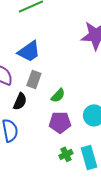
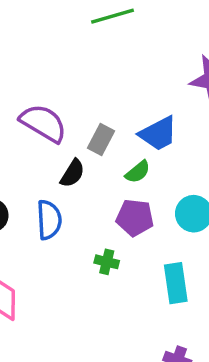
blue trapezoid: (29, 51) -> (158, 134), moved
green cross: (66, 154) -> (107, 262), moved, turned 32

